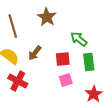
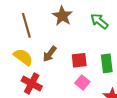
green arrow: (79, 39) -> (99, 21), moved
pink square: (66, 80) -> (82, 82), turned -32

